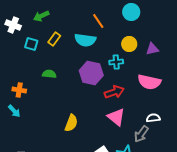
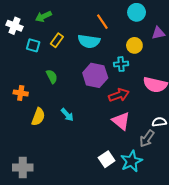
purple triangle: (152, 49) -> (158, 33), moved
green semicircle: (49, 74) -> (52, 76), turned 56
cyan arrow: (14, 111) -> (67, 115), moved
yellow semicircle: (71, 123) -> (38, 117), moved

